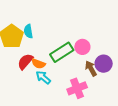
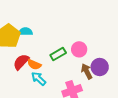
cyan semicircle: (28, 31) -> (25, 32), turned 96
green rectangle: (62, 52) -> (58, 54), size x0.7

